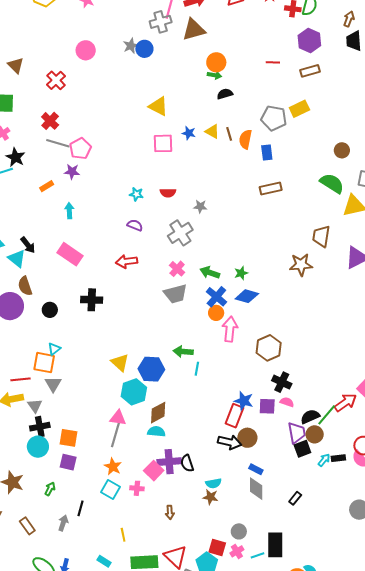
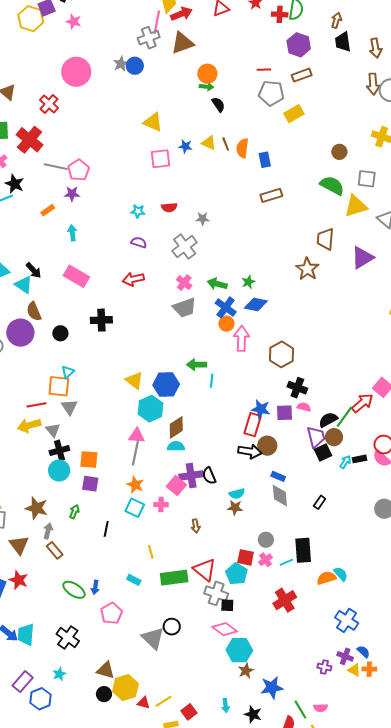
pink circle: (86, 50) -> (76, 72), size x1.5
black semicircle: (225, 94) -> (218, 105), turned 77
gray pentagon: (274, 118) -> (271, 93), moved
red cross: (50, 121) -> (30, 140), moved, size x1.5
brown star: (301, 265) -> (307, 269), turned -30
gray arrow: (63, 523) -> (48, 531), moved

